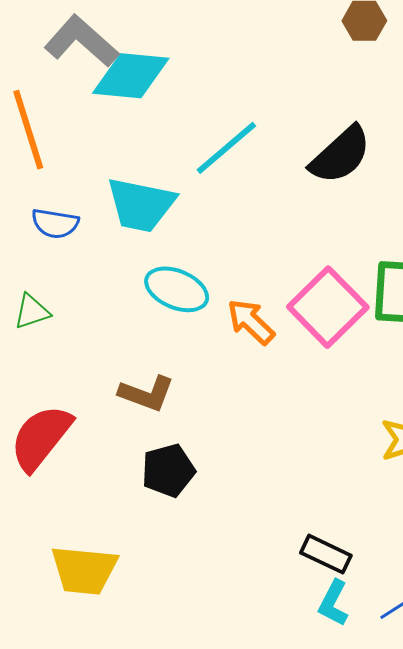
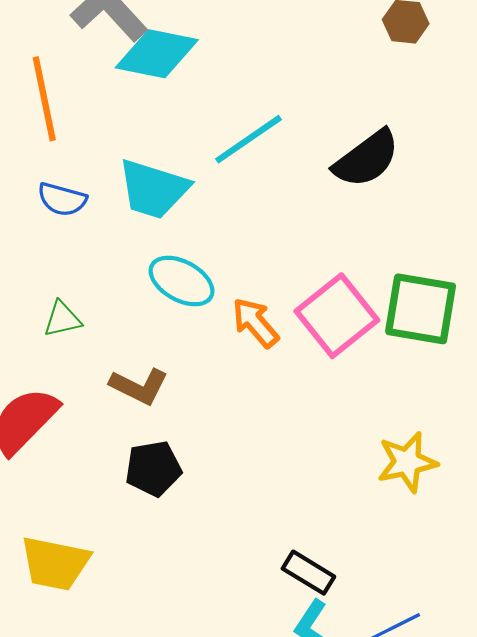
green triangle: (32, 312) -> (62, 319), moved

